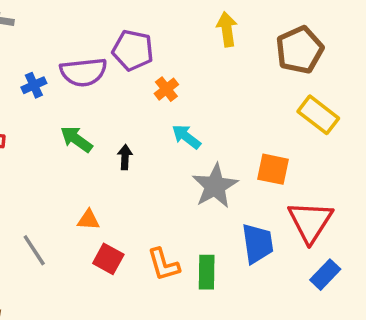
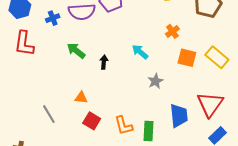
orange cross: (166, 89) -> (172, 31), moved
yellow rectangle: (318, 115) -> (217, 57), moved
orange square: (273, 169) -> (187, 58), moved
gray star: (215, 186) -> (155, 81), size x0.6

